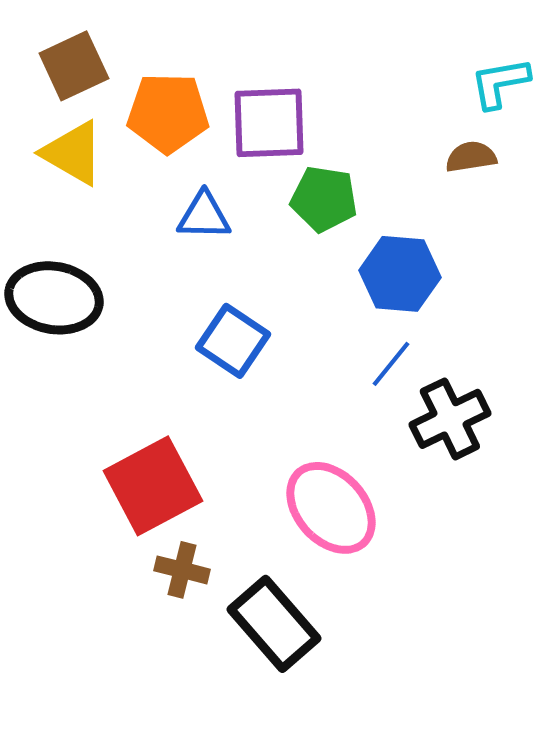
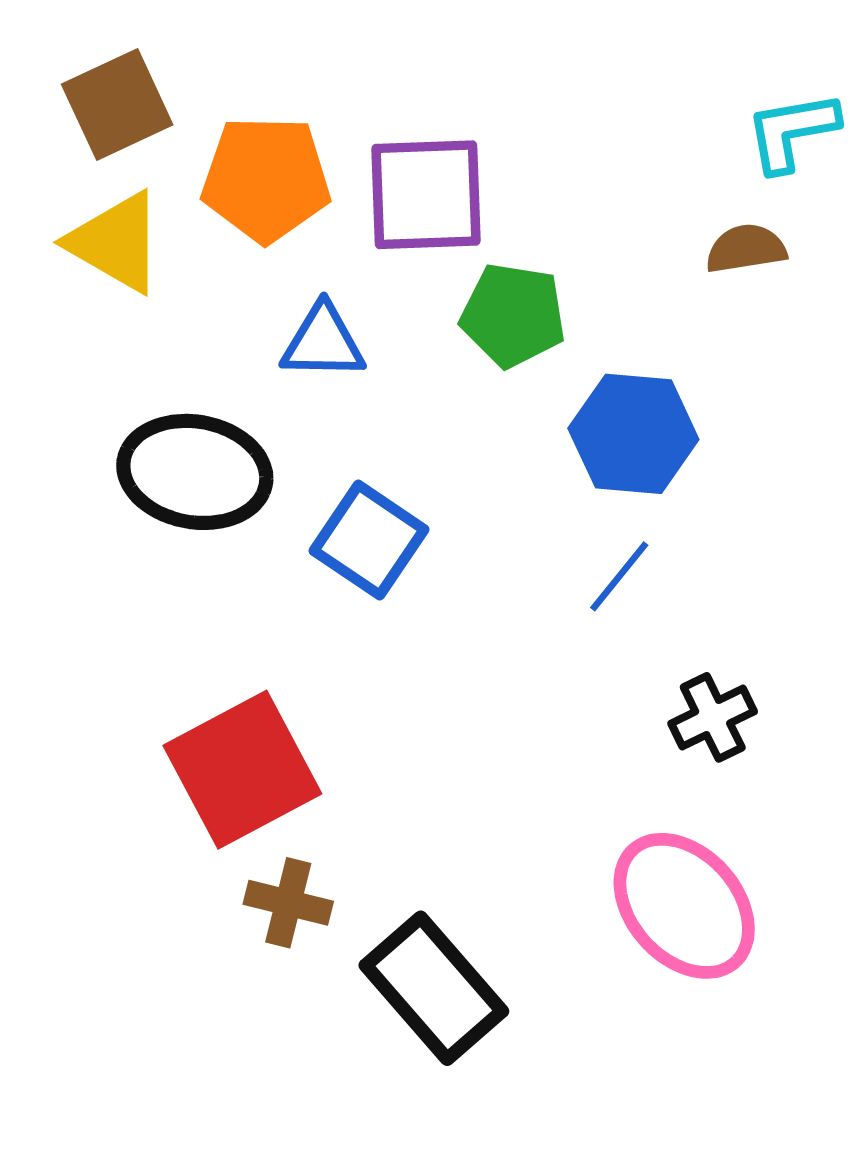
black ellipse: (54, 298) -> (195, 472), moved
black cross: (450, 419) -> (713, 717), moved, size x0.7
pink ellipse: (331, 508) -> (684, 906), moved

